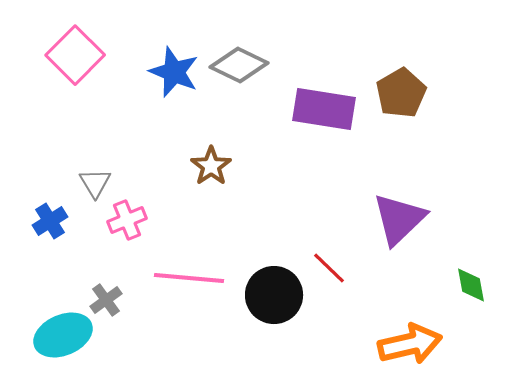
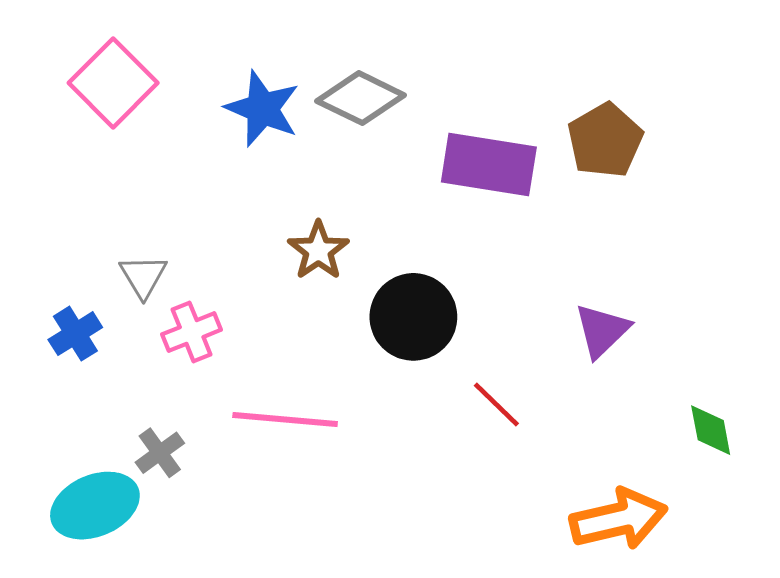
purple triangle: (399, 219) -> (602, 331), size x0.7
black circle: (274, 295) -> (413, 317), moved

